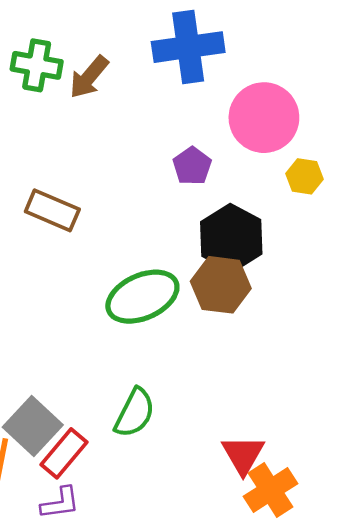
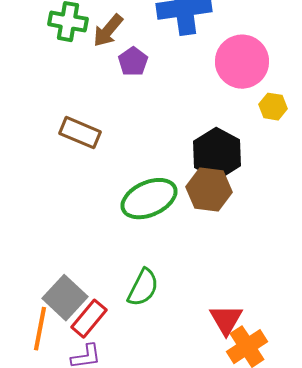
purple pentagon: (192, 166) -> (133, 62), moved

